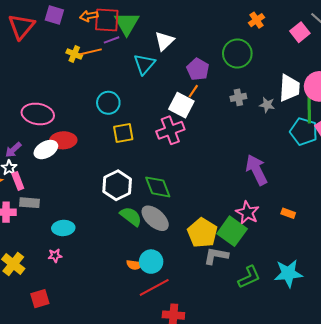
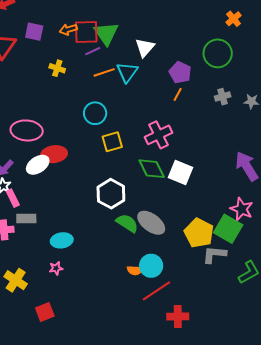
orange line: (91, 52) -> (104, 72), moved
white square: (181, 105) -> (181, 172), moved
green diamond: (158, 187) -> (152, 169), moved

